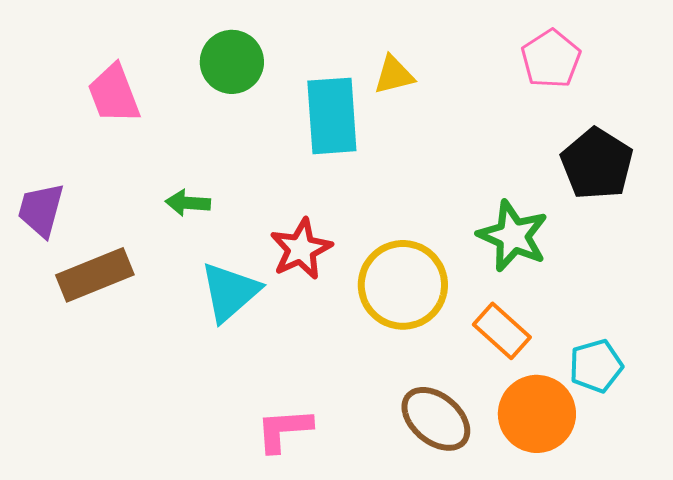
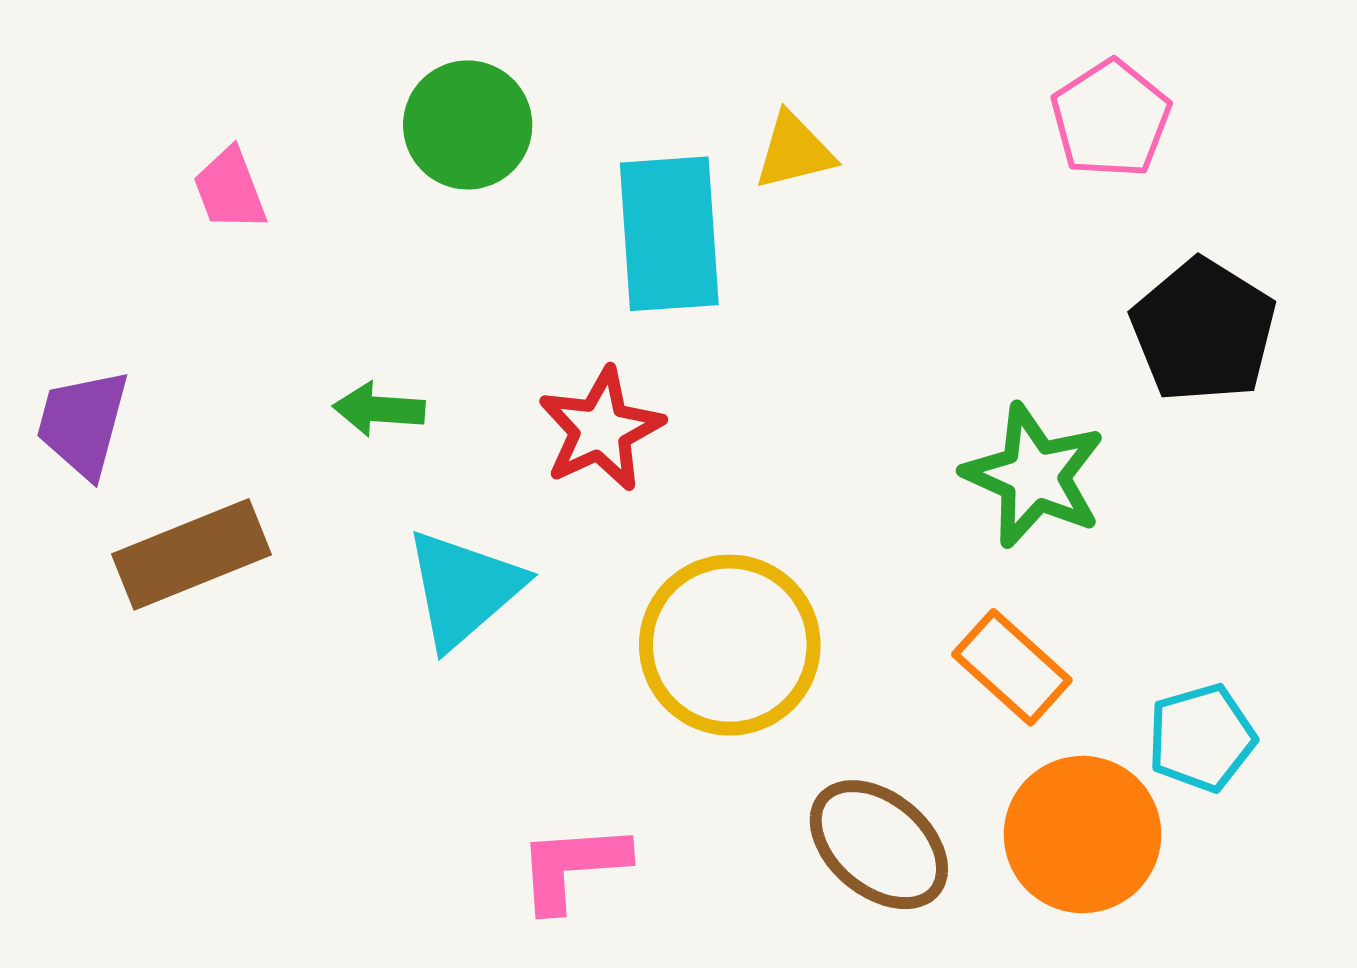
pink trapezoid: (114, 94) -> (230, 189), size x0.7
red star: (301, 249) -> (601, 429), moved
yellow circle: (403, 285) -> (730, 645), moved

